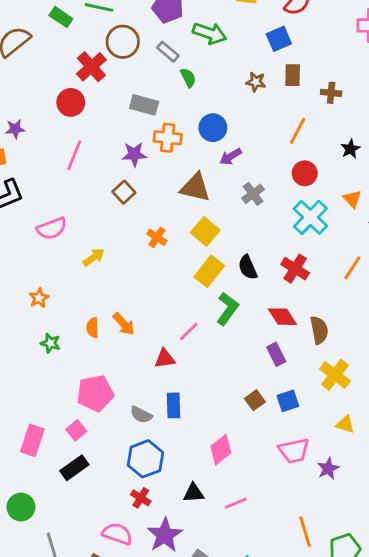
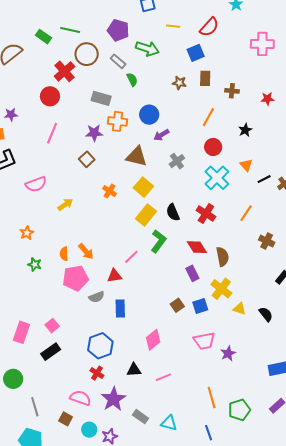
yellow cross: (335, 375) -> (221, 289), moved
pink pentagon: (95, 393) -> (75, 278), moved
gray semicircle: (141, 415) -> (97, 297), moved, turned -49
yellow triangle: (345, 424) -> (239, 309), moved

